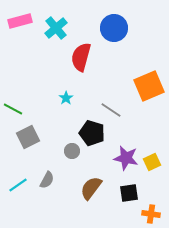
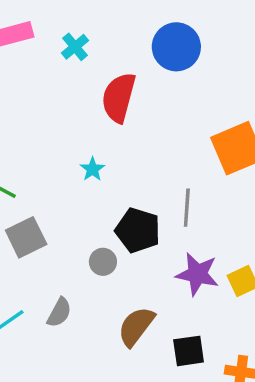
cyan cross: (56, 28) -> (75, 47), size x0.7
gray line: (111, 110) -> (187, 208), moved, turned 60
black square: (129, 193) -> (189, 351), moved

